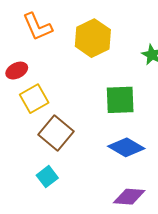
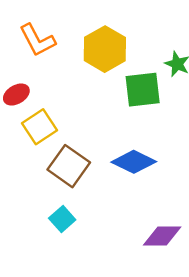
green square: (120, 100) -> (143, 90), moved
blue diamond: (126, 147) -> (134, 162), moved

